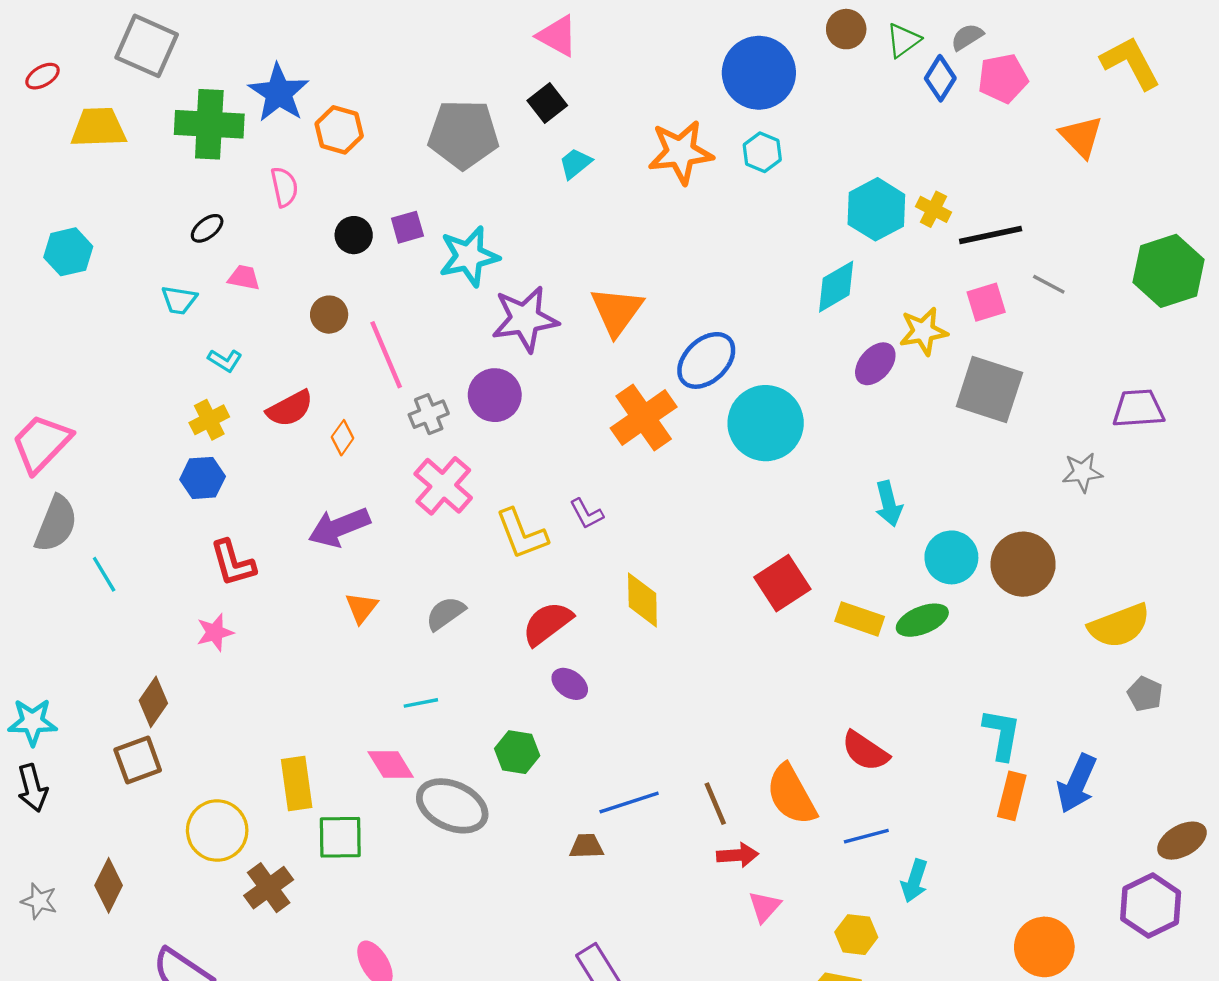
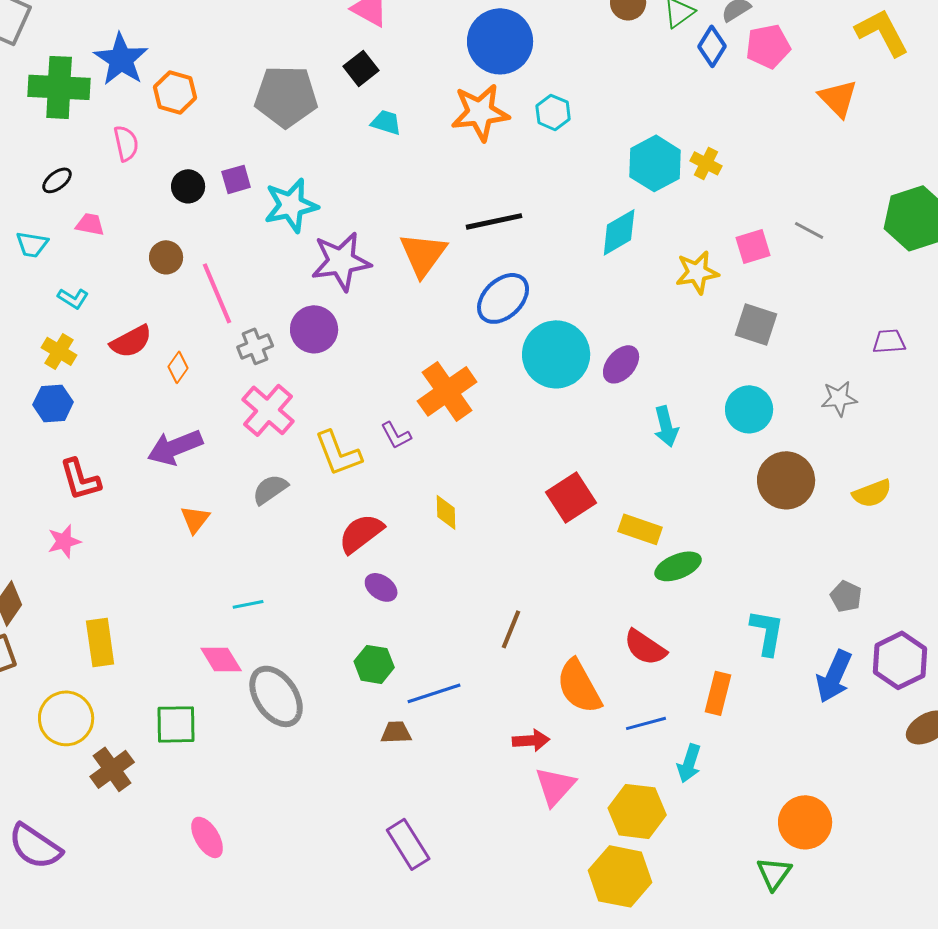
blue circle: (759, 73) -> (500, 41), moved
cyan trapezoid: (575, 163) -> (386, 122), turned 56
black line: (991, 235) -> (494, 221), moved
purple ellipse: (875, 364) -> (621, 364), moved
gray square: (989, 390) -> (756, 324), size x0.7
purple trapezoid: (1138, 409) -> (889, 341), size x0.7
orange cross: (644, 417) -> (447, 391), moved
yellow cross: (209, 420) -> (59, 351), turned -32
cyan circle: (951, 557) -> (749, 409), moved
yellow diamond: (642, 600) -> (446, 512), size x0.7
gray semicircle: (445, 613) -> (270, 489), moved
green ellipse: (922, 620) -> (678, 566), moved
yellow semicircle: (1119, 626) -> (872, 493), moved, size x0.7
gray pentagon: (1145, 694) -> (846, 596), moved
green hexagon: (517, 752) -> (374, 664), moved
yellow rectangle: (297, 784) -> (100, 642), moved
orange rectangle: (1012, 796) -> (718, 693), moved
brown line: (715, 804) -> (511, 629), moved, turned 45
gray ellipse: (452, 806) -> (276, 696), turned 32
purple hexagon: (1151, 906) -> (900, 660), moved
pink triangle: (764, 907) -> (555, 786), size x1.4
yellow hexagon: (856, 935) -> (637, 811), size x1.5

